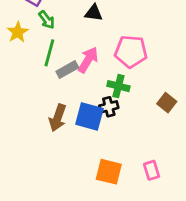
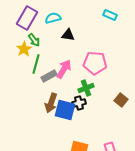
yellow star: (18, 32) -> (24, 49), moved
green cross: (118, 86) -> (86, 88), turned -35
brown arrow: (58, 118) -> (51, 103), moved

